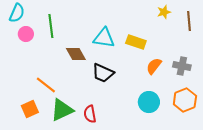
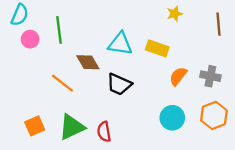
yellow star: (164, 12) -> (175, 14), moved
orange line: (46, 85) -> (62, 83), moved

